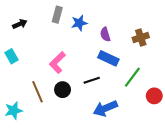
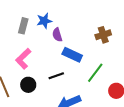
gray rectangle: (57, 15) -> (23, 26), moved
purple semicircle: (105, 34) -> (57, 35), moved

